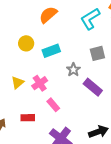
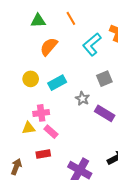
yellow triangle: (17, 83) -> (29, 128), moved, turned 40
pink cross: (40, 83) -> (41, 113), moved, turned 35
pink rectangle: (53, 105) -> (51, 132), moved

